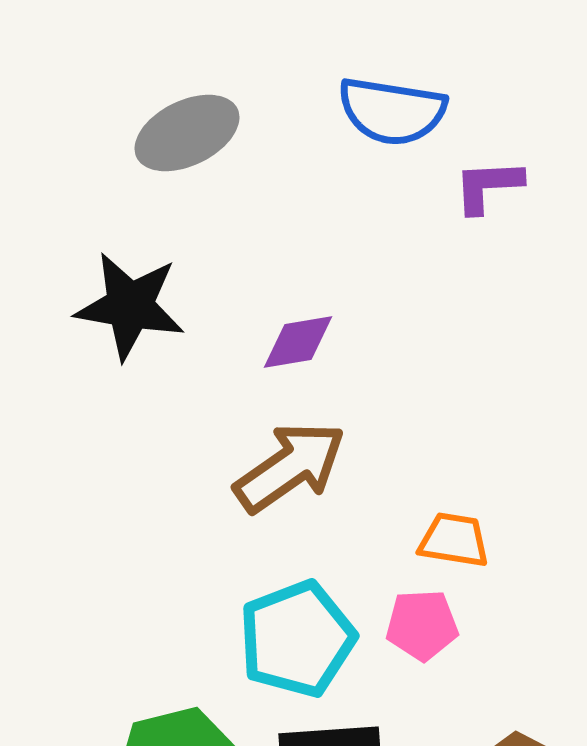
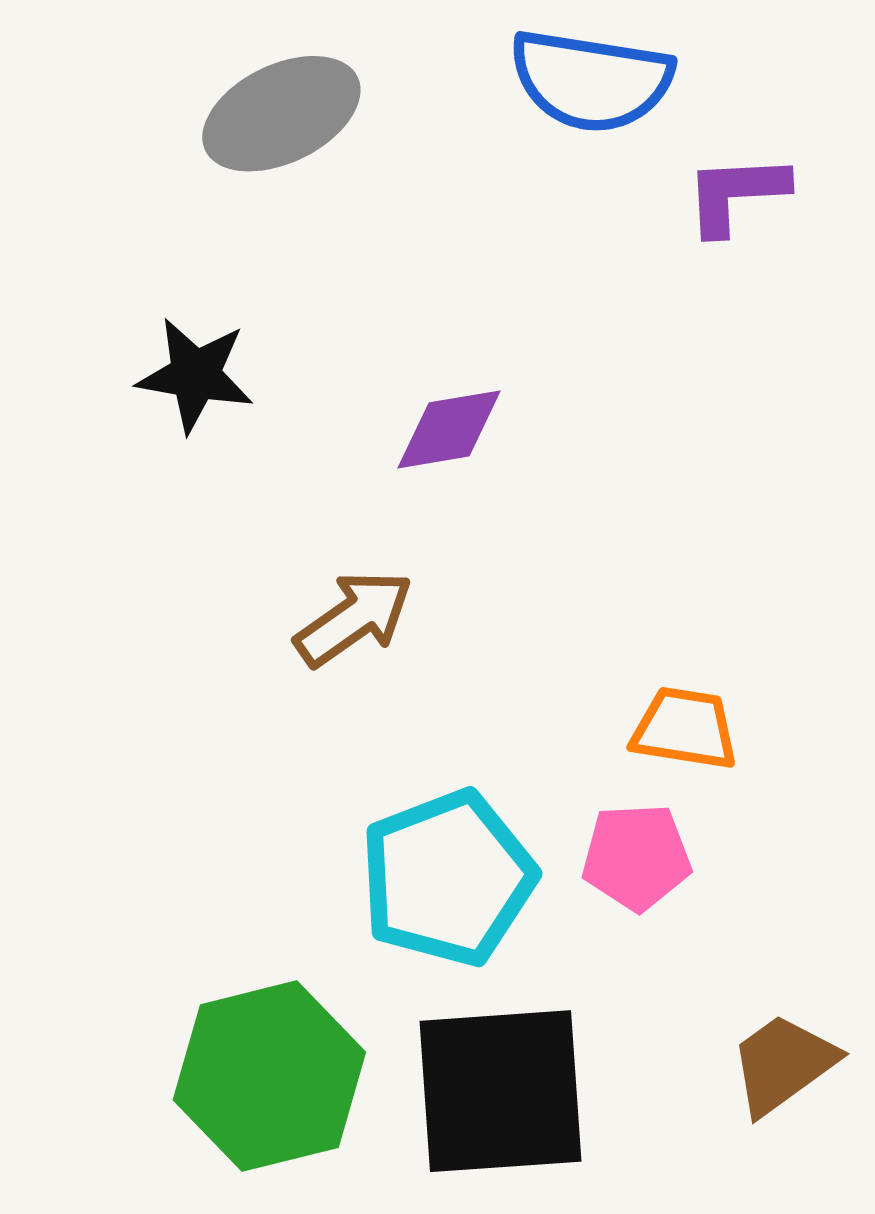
black star: (130, 306) -> (195, 375), size x0.7
brown arrow: (290, 467) -> (354, 618), moved, size x0.7

